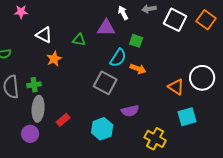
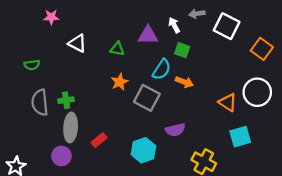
white arrow: (123, 13) -> (174, 25), moved
orange square: (206, 20) -> (262, 49), moved
orange star: (54, 59) -> (120, 82), moved

